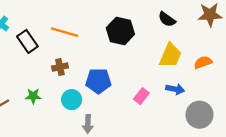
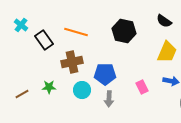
brown cross: (60, 67) -> (72, 62), size x1.5
pink rectangle: (141, 96) -> (142, 87), turned -64
gray arrow: (88, 124) -> (109, 99), moved

